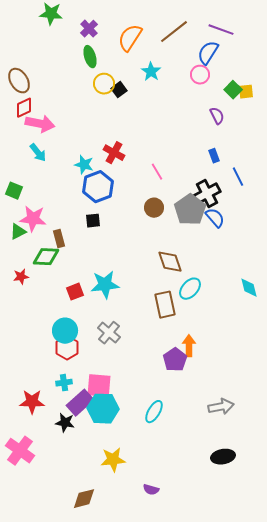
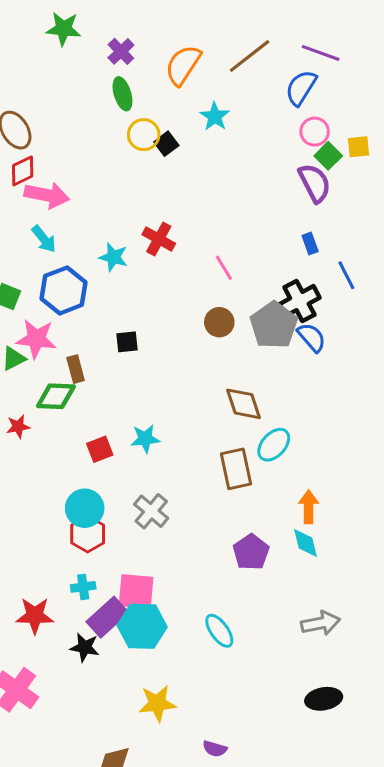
pink circle: (200, 75) -> (315, 132), moved
green square: (233, 90) -> (328, 156), moved
purple semicircle: (217, 116) -> (315, 183), size x1.5
blue hexagon: (98, 187) -> (63, 290), moved
cyan star: (105, 285) -> (145, 439), size x0.7
cyan diamond: (249, 288) -> (306, 543), moved
orange arrow: (189, 346) -> (309, 507), moved
cyan ellipse: (154, 412) -> (219, 631), turned -65

